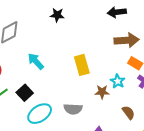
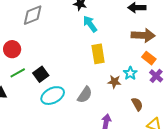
cyan arrow: (36, 61) -> (90, 24), moved
gray semicircle: (73, 109) -> (85, 95), turned -66

